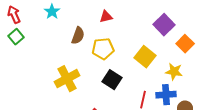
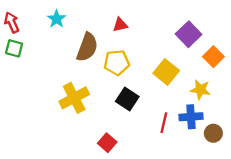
brown semicircle: (78, 36) -> (87, 47), size x1.4
green square: (16, 37) -> (14, 48), turned -35

